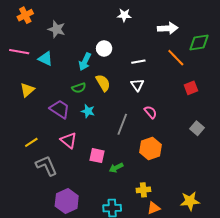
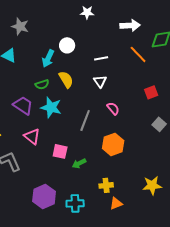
red square: (191, 88) -> (151, 92), moved
cyan star: (88, 111) -> (51, 107), size x1.5
purple hexagon: (67, 201) -> (44, 196), moved
yellow star: (190, 201) -> (152, 185), moved

